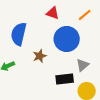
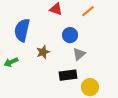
blue circle: (67, 39) -> (70, 35), size x0.6
gray triangle: (83, 65) -> (79, 54), moved

